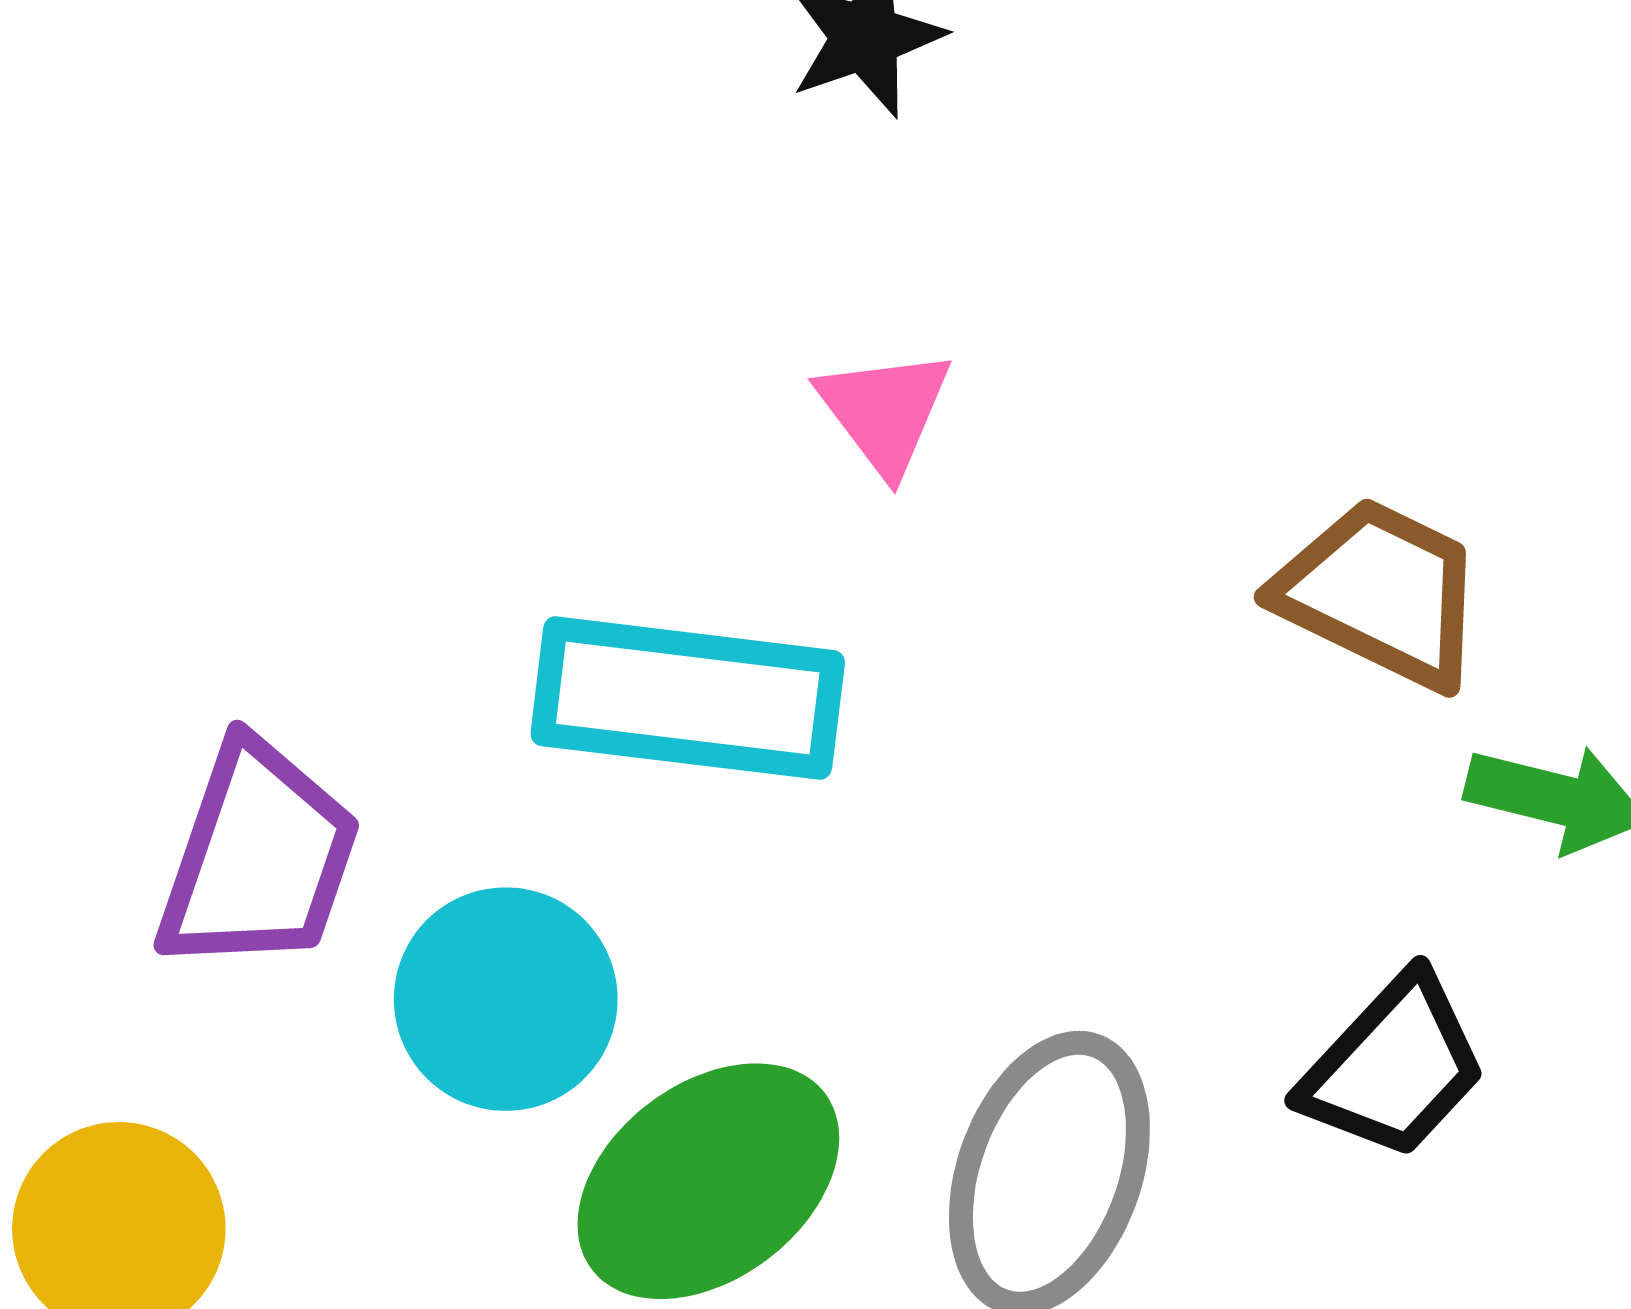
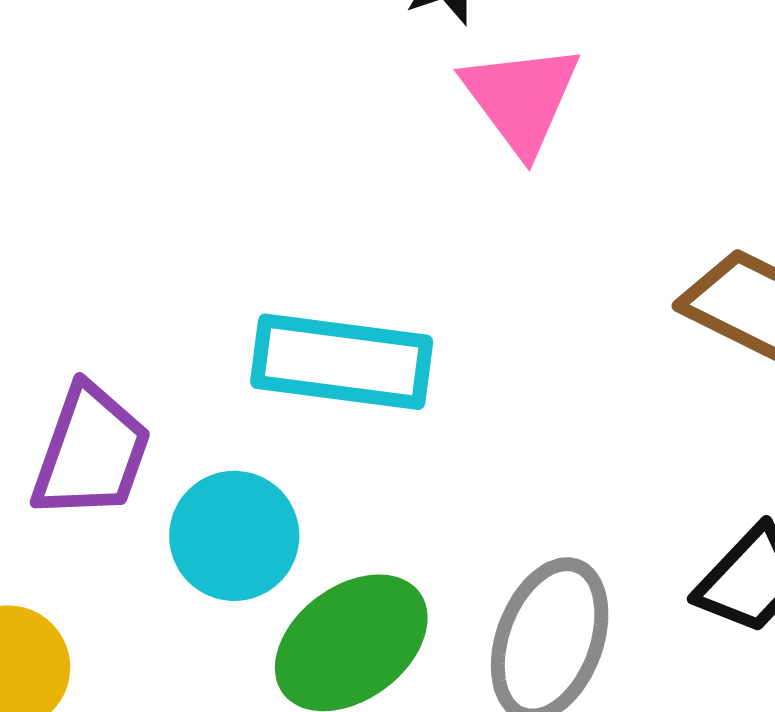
pink triangle: (885, 411) -> (521, 98), moved, size x1.5

